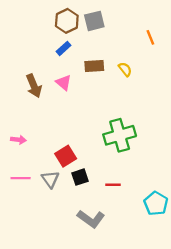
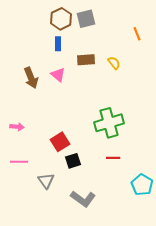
blue rectangle: (64, 48) -> (58, 44), turned -48
gray triangle: (50, 179) -> (46, 181), moved
red line: (113, 185) -> (113, 158), moved

